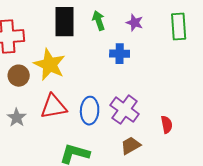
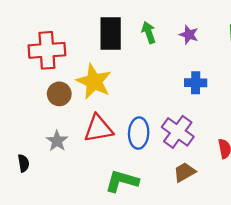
blue cross: (120, 54) -> (196, 83), moved

